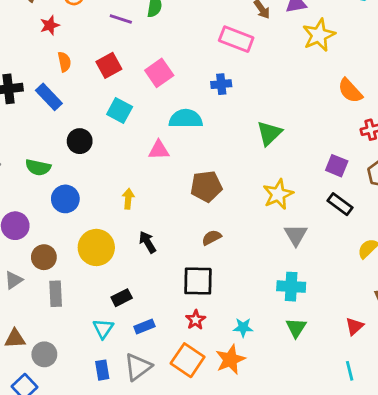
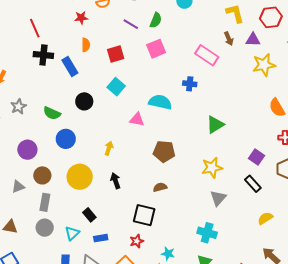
pink square: (159, 73) -> (156, 49), moved
black rectangle: (122, 298) -> (89, 215), turned 64
gray circle: (44, 354) -> (45, 228), moved

